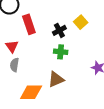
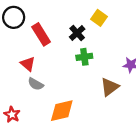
gray semicircle: (14, 65) -> (36, 84), turned -56
brown triangle: (56, 79) -> (110, 87), moved

